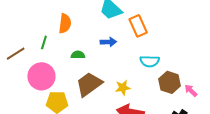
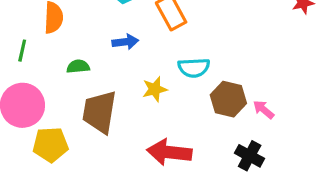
brown trapezoid: (89, 84) -> (99, 112), turned -40
yellow star: (123, 88) -> (155, 89), moved

